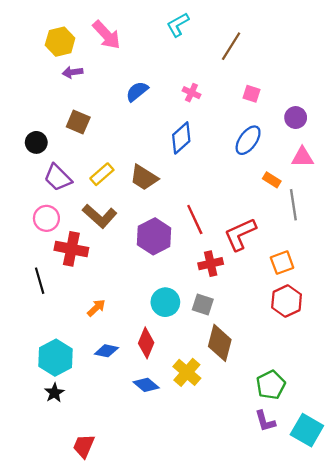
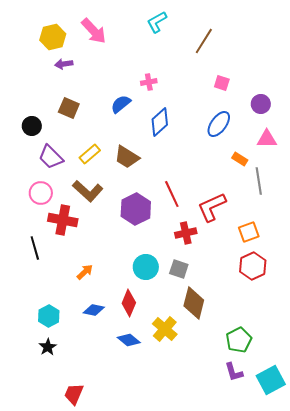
blue semicircle: (137, 91) -> (121, 104), moved
pink cross: (191, 93) -> (149, 82), moved, turned -35
cyan hexagon: (56, 358) -> (49, 316), size x0.7
cyan square: (307, 430) -> (271, 380), turned 32

